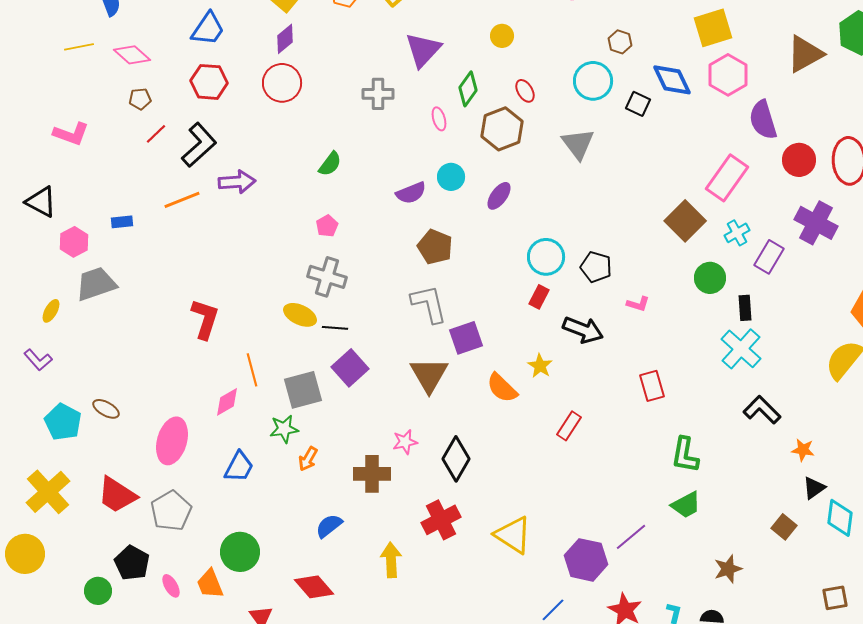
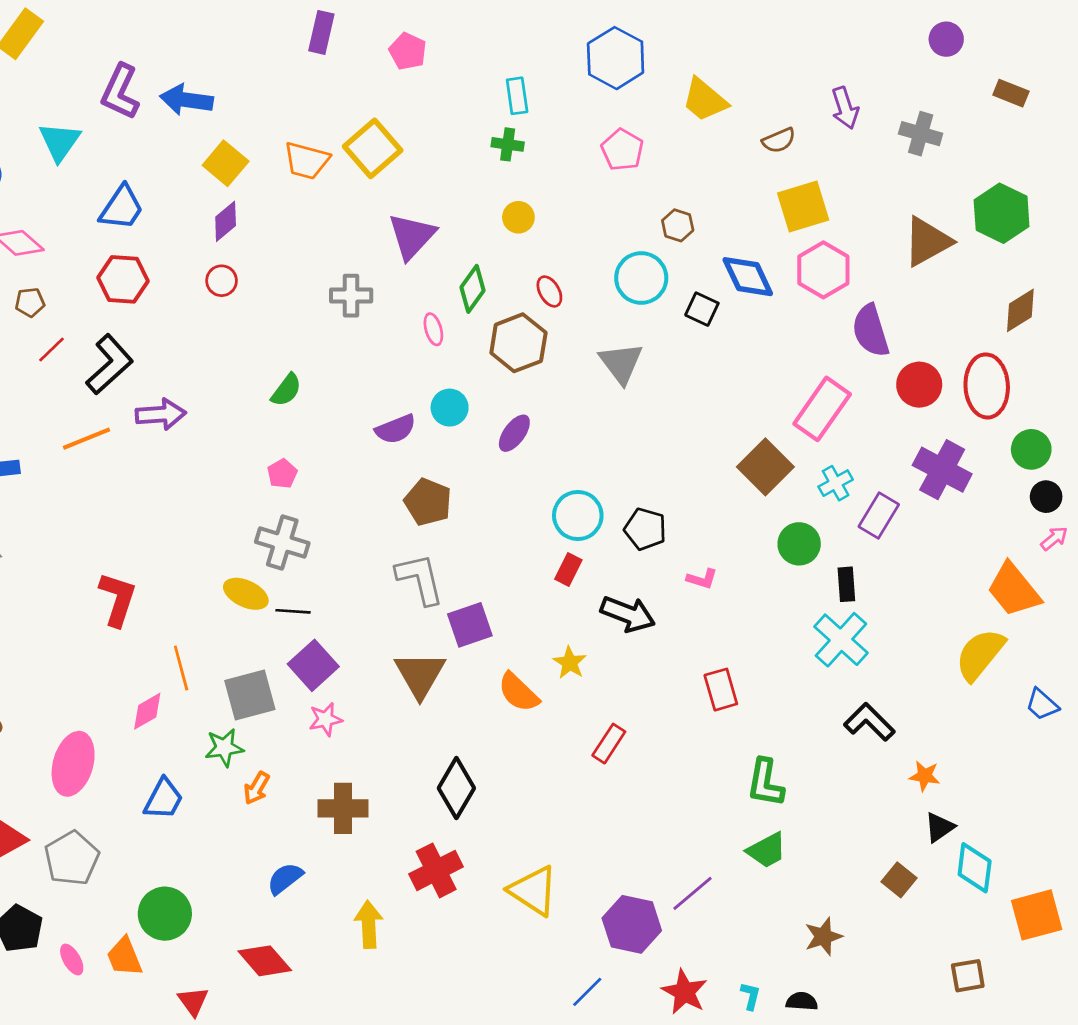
red circle: (282, 83) -> (222, 281), size x0.6
pink star: (405, 442) -> (325, 719), moved

